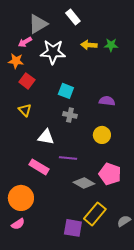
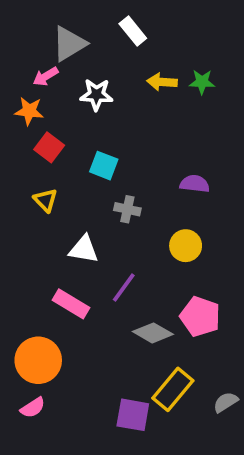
white star: (53, 52) -> (96, 95), size x0.7
cyan square: (66, 91) -> (104, 166), moved
purple line: (68, 158) -> (124, 287), turned -60

